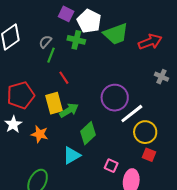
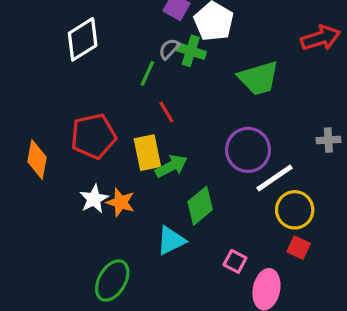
green trapezoid: (116, 34) -> (259, 78), moved
gray semicircle: (45, 42) -> (169, 49), moved
red arrow: (150, 42) -> (321, 38), moved
gray cross: (161, 77) -> (328, 140), moved, turned -32
white star: (13, 124) -> (94, 199), moved

